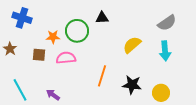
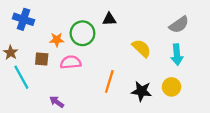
yellow semicircle: (132, 45) -> (141, 48), turned 84
cyan line: (20, 90) -> (21, 77), moved
yellow circle: (161, 93) -> (172, 87), moved

